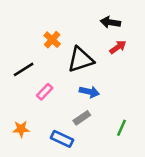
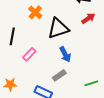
black line: (24, 69) -> (12, 36), turned -48
blue arrow: (89, 92) -> (65, 54), turned 49
green line: (122, 128) -> (91, 83), turned 48

